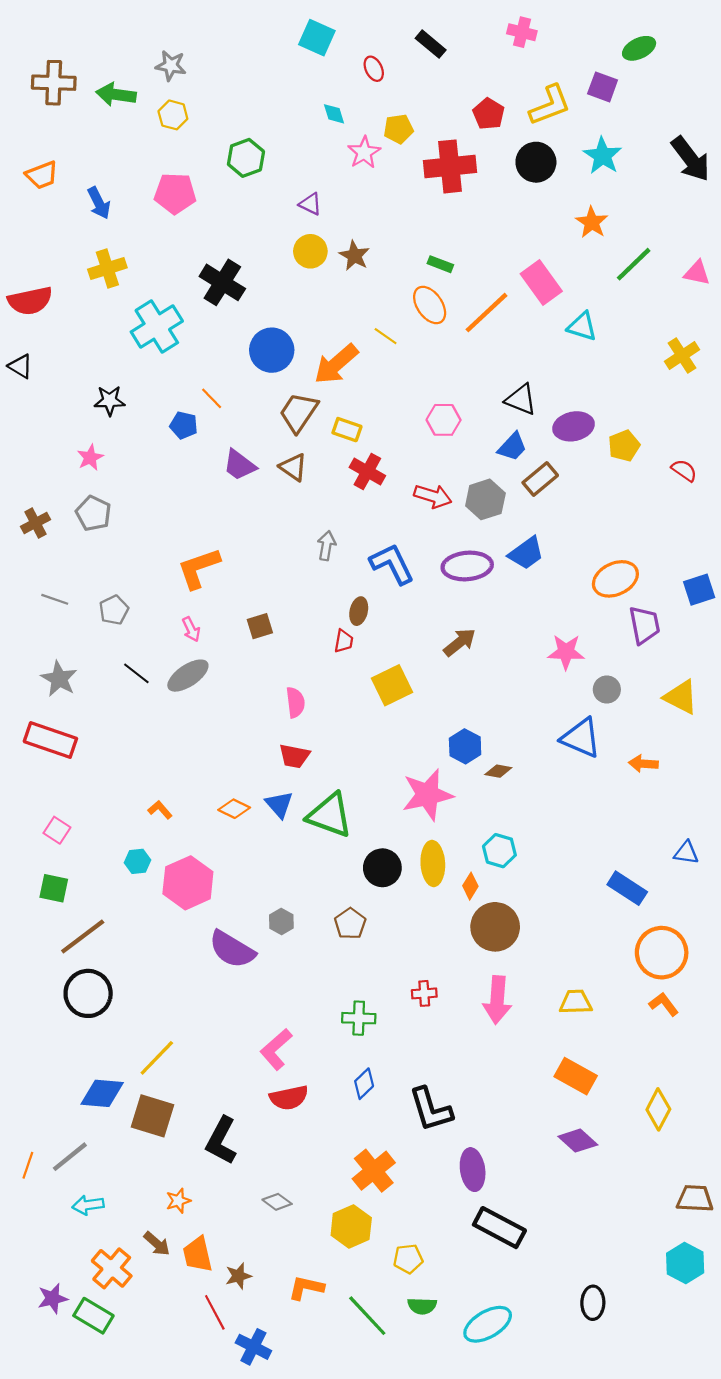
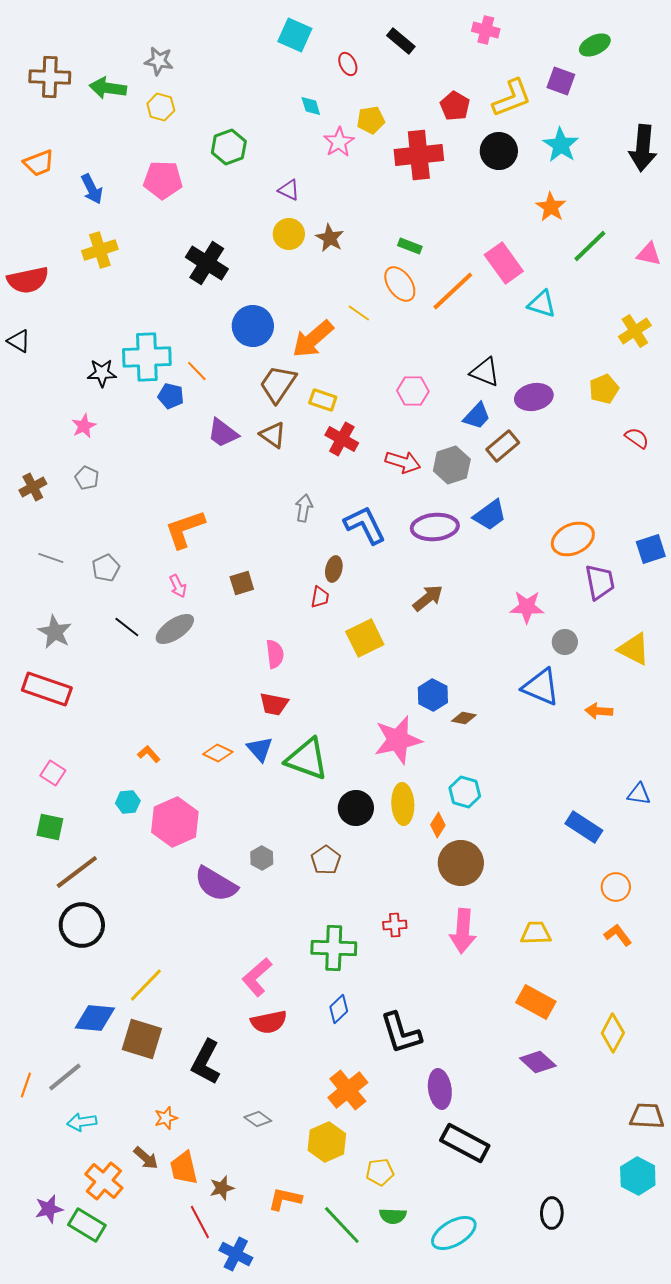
black arrow: (691, 159) -> (643, 148), turned 42
cyan cross: (157, 326) -> (147, 357), moved, turned 30
yellow pentagon: (624, 446) -> (604, 389), moved
gray pentagon: (93, 513) -> (87, 478), size x0.7
orange circle: (662, 953) -> (616, 887), size x0.6
green cross: (359, 1018) -> (334, 948), size x1.4

